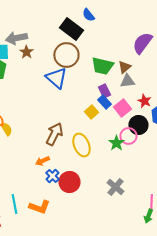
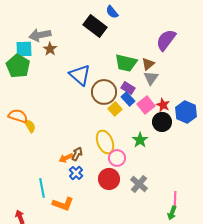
brown circle: (66, 55) -> (104, 92), moved
gray triangle: (127, 81) -> (151, 78), turned -49
purple rectangle: (104, 91) -> (128, 88), turned -32
red star: (144, 101) -> (163, 105), moved
brown arrow: (54, 134) -> (77, 154), moved, size x0.6
pink circle: (128, 136) -> (117, 158), moved
red circle: (69, 182) -> (109, 179), moved
cyan line: (14, 204) -> (42, 188), moved

